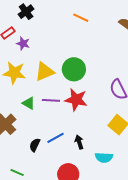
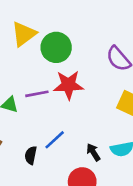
yellow triangle: (45, 72) -> (24, 34), moved
black arrow: (79, 142) -> (93, 152), moved

